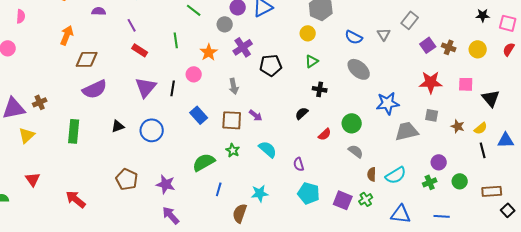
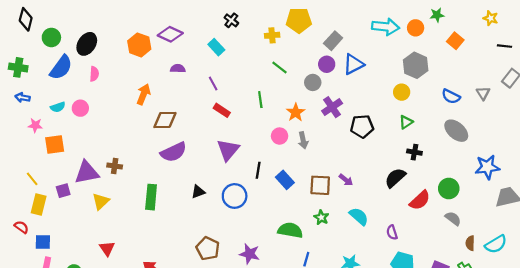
gray arrow: (234, 86) -> (303, 140), moved
black line: (173, 88) -> (258, 170), moved
brown cross: (40, 102) -> (115, 166), turned 32
black semicircle: (302, 113) -> (395, 178), size x1.5
red semicircle: (325, 134) -> (420, 200), size x1.5
green semicircle: (204, 162) -> (290, 230), turned 40

